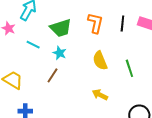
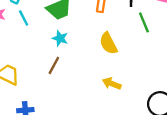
cyan line: (33, 45) -> (24, 18), moved, turned 40
green line: (129, 68) -> (144, 22), moved

